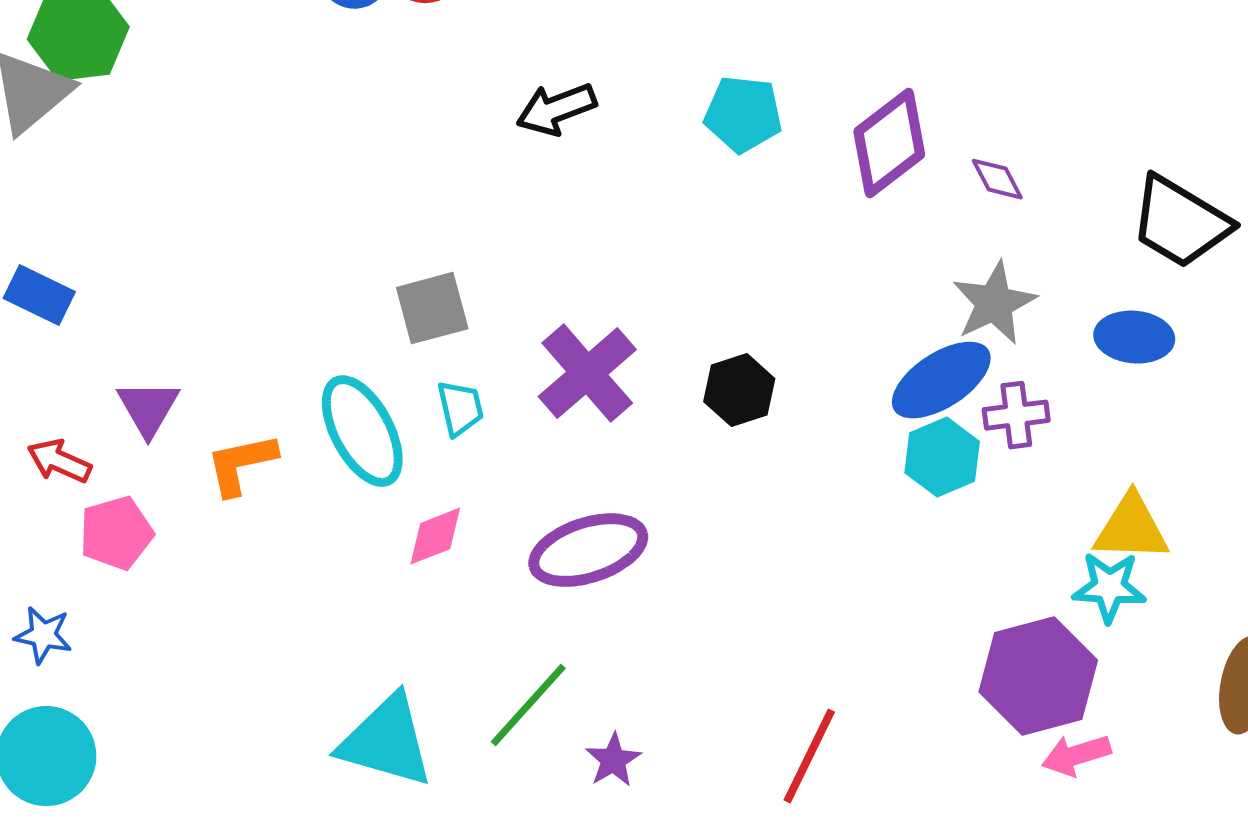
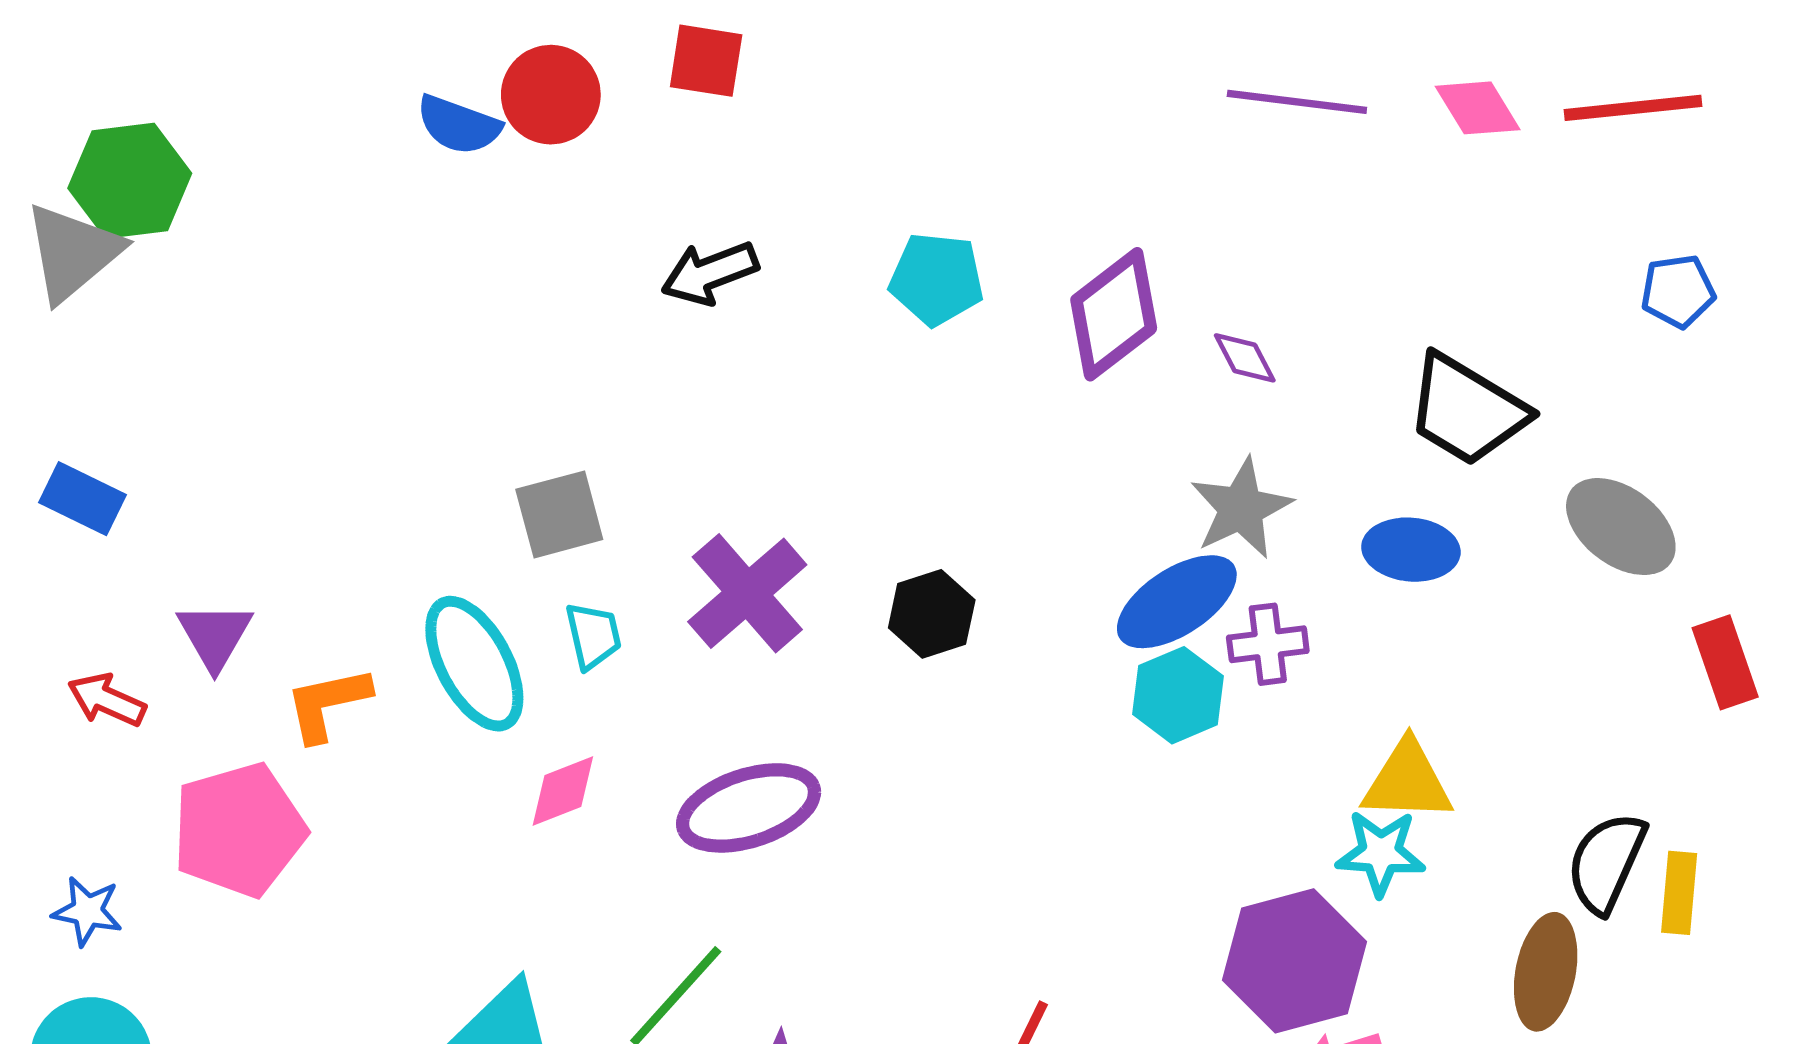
pink pentagon: (116, 533) -> (239, 830), moved, size x1.5

